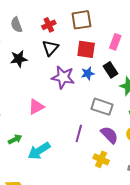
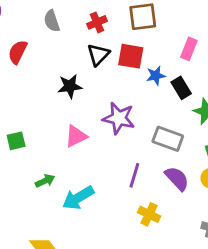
red square: (86, 49) -> (131, 56), moved
black star: (19, 59) -> (70, 86), moved
blue star: (88, 73) -> (156, 76), moved
purple star: (63, 77) -> (119, 118), moved
yellow cross: (101, 159) -> (149, 214), moved

